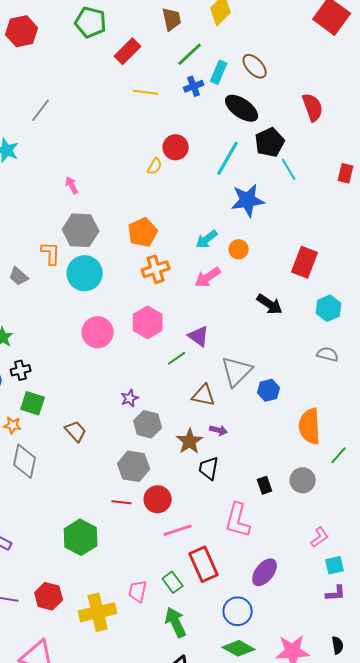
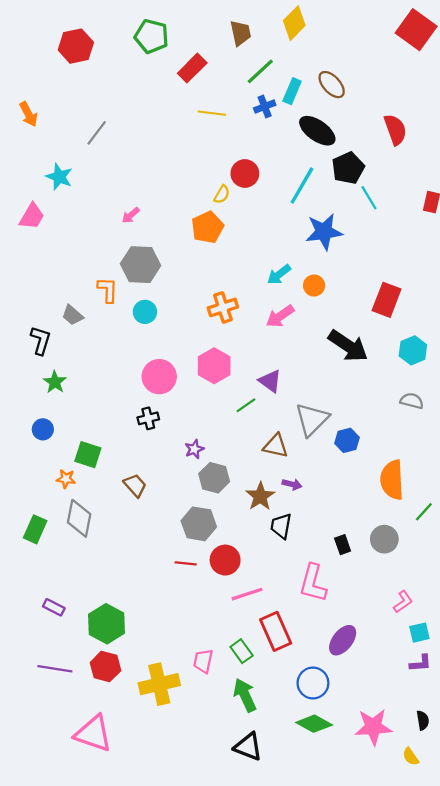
pink arrow: (72, 185) -> (131, 215), turned -102
orange pentagon: (143, 232) -> (208, 227), moved
cyan circle: (85, 273) -> (145, 312), size x0.6
black arrow: (270, 304) -> (348, 346), size x1.4
black cross: (21, 370) -> (148, 418), moved
green hexagon: (81, 537) -> (107, 624), moved

